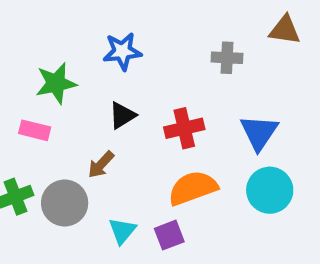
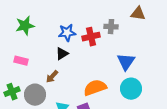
blue star: (122, 51) -> (67, 33), moved
green star: (56, 83) -> (25, 26), moved
red cross: (184, 128) -> (91, 37), moved

